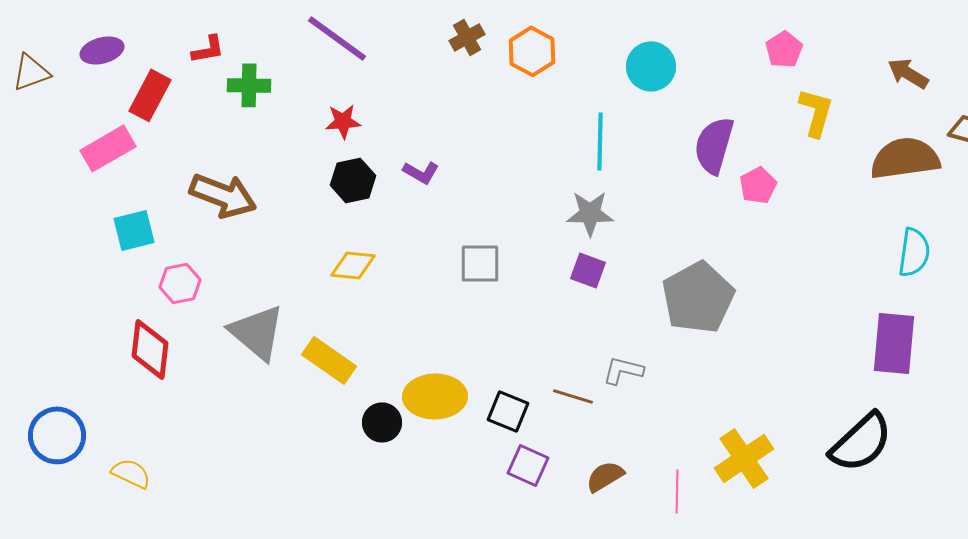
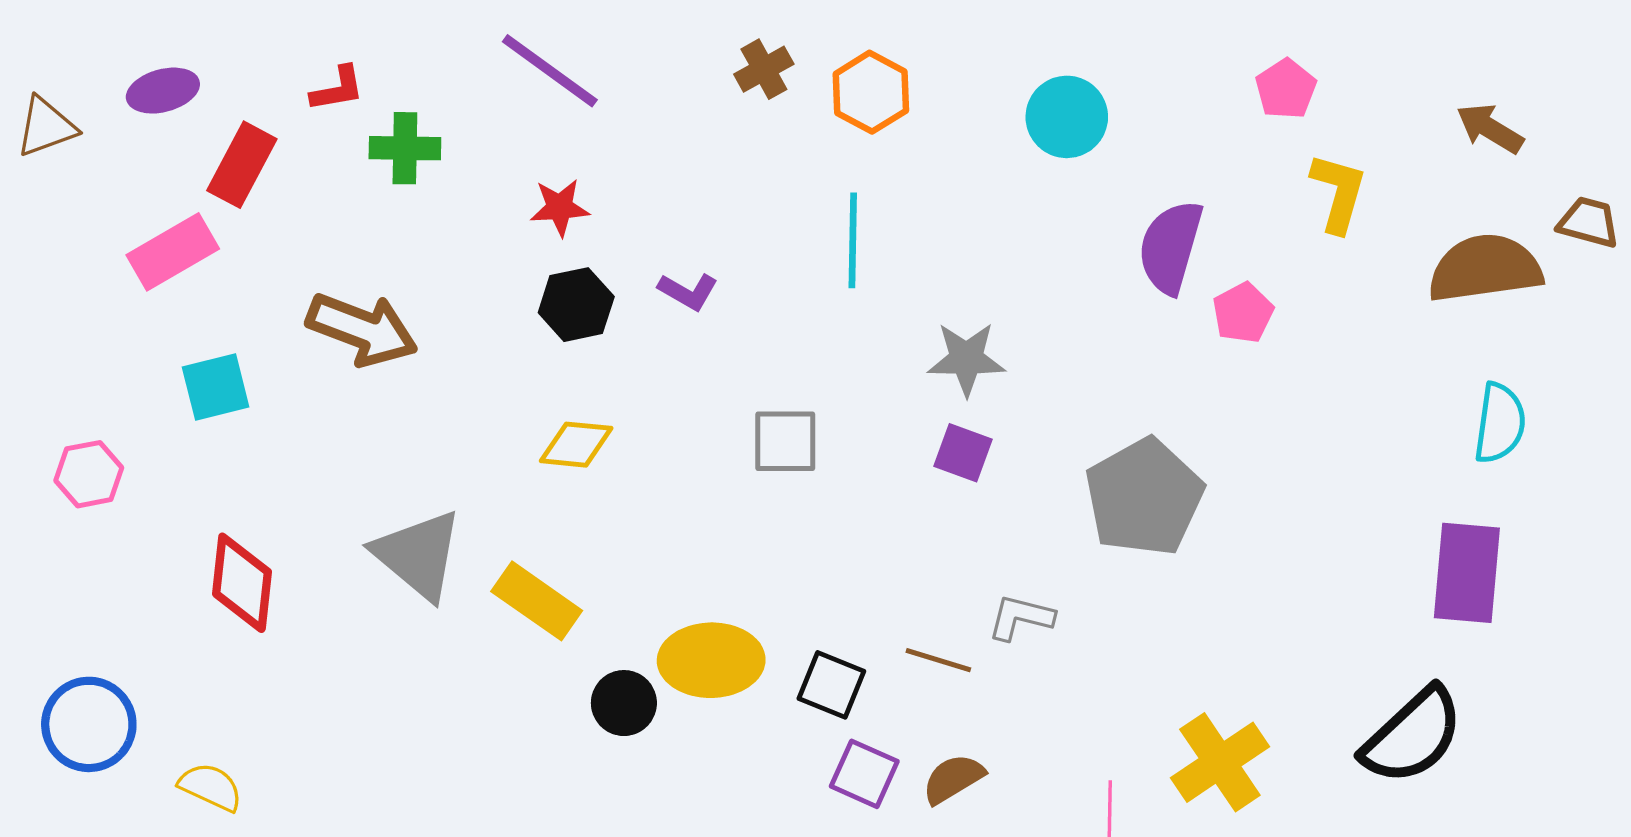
cyan line: (600, 141) -> (853, 240), moved
pink hexagon: (180, 283) -> (89, 474), moved
brown semicircle: (605, 476) -> (953, 779), moved

